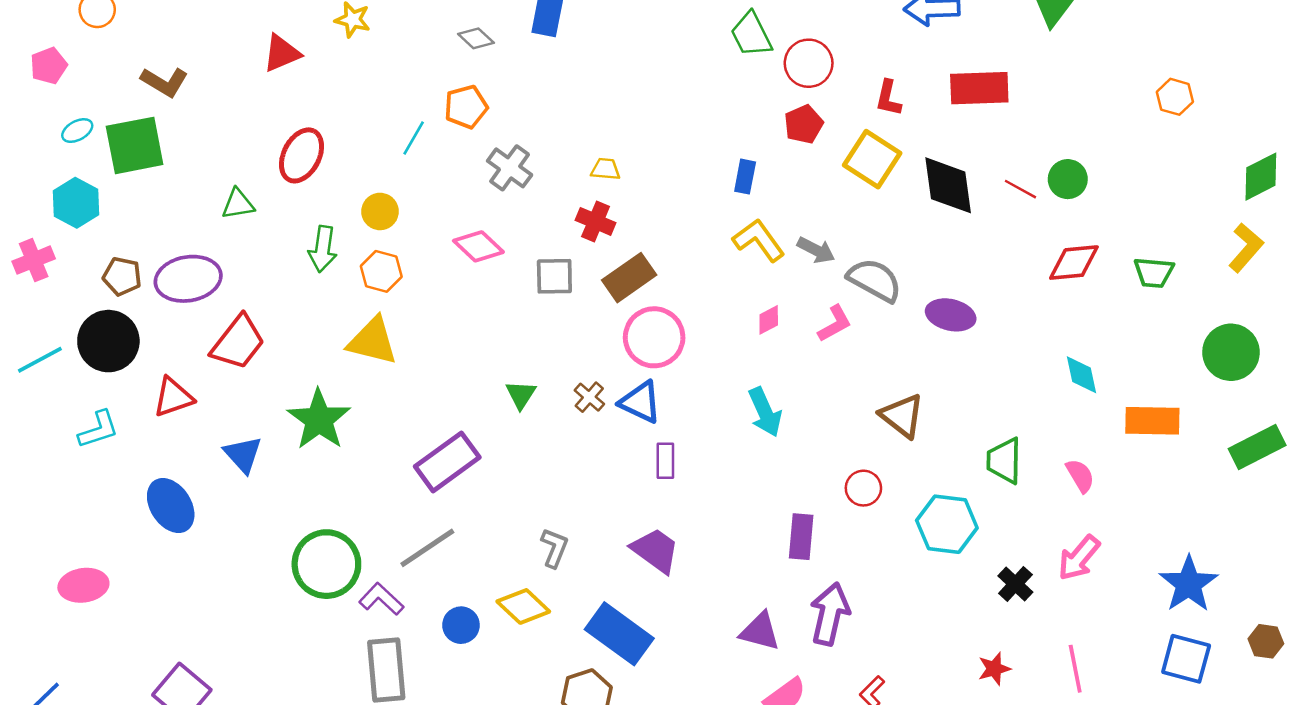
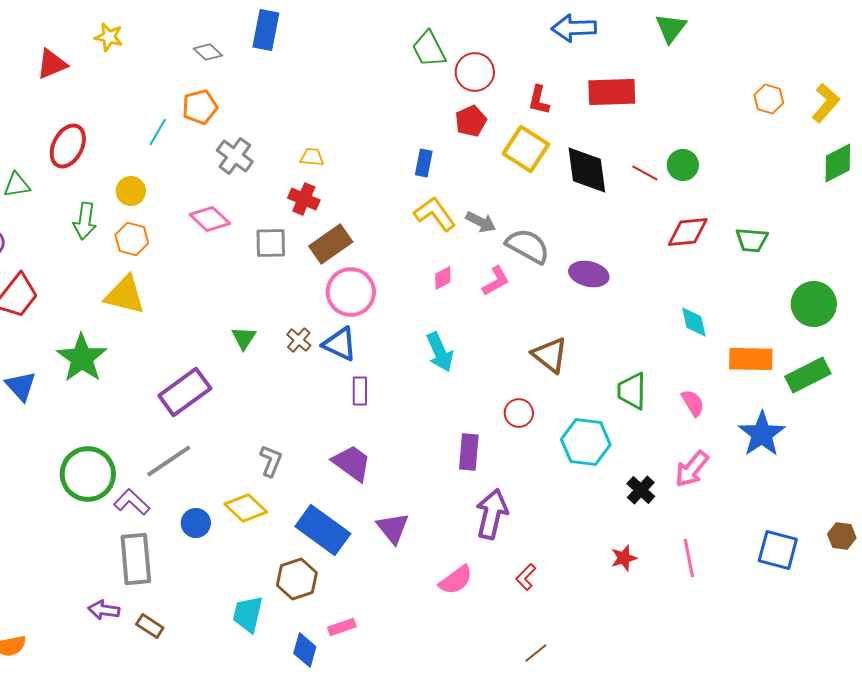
yellow L-shape: (1246, 248) -> (826, 103), moved
green rectangle: (1257, 447) -> (808, 375), moved
blue star: (1189, 584) -> (762, 434), moved
purple triangle: (760, 631) -> (393, 528), moved, turned 36

